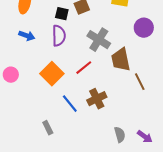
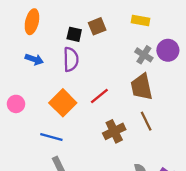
gray cross: (99, 40) -> (144, 55), moved, size x0.7
brown line: (140, 82) -> (146, 121), moved
blue line: (70, 104) -> (51, 137), moved, turned -36

